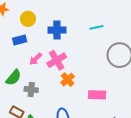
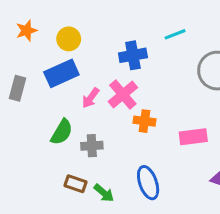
blue cross: (57, 30) -> (133, 55), moved
blue rectangle: (20, 40) -> (61, 73), size x1.5
orange cross: (68, 80) -> (144, 121), turned -32

